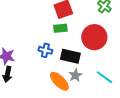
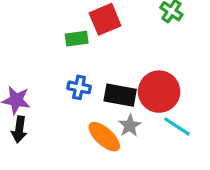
green rectangle: (60, 28) -> (77, 39), moved
red circle: (94, 37) -> (159, 92), moved

